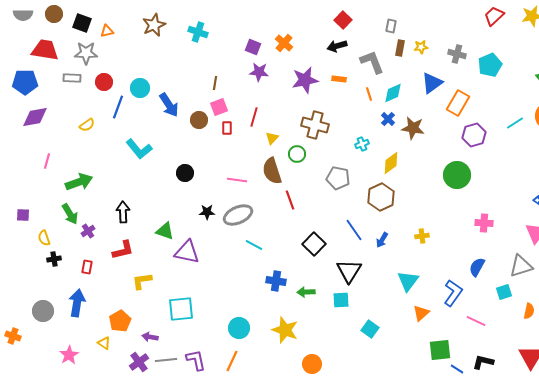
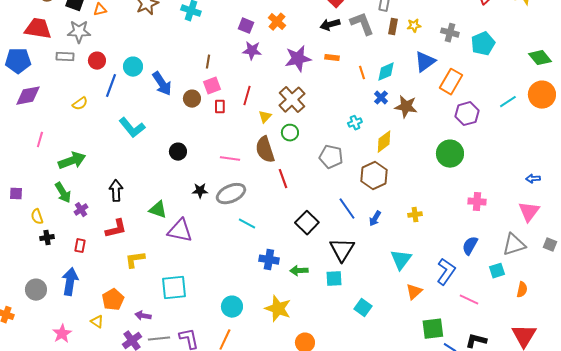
gray L-shape: (372, 62) -> (362, 24), moved
brown cross: (315, 125) -> (292, 100), moved, turned 32

